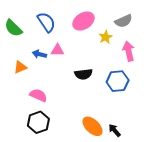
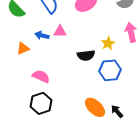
yellow star: (106, 37) -> (108, 43), moved
blue hexagon: (118, 81) -> (110, 70), moved

